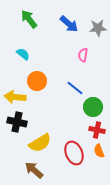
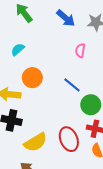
cyan semicircle: (23, 54) -> (18, 49), turned -80
red ellipse: (74, 153) -> (69, 139), moved

